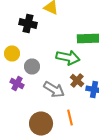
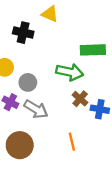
gray arrow: (54, 90) -> (36, 109), moved
brown circle: (41, 124) -> (20, 145), moved

